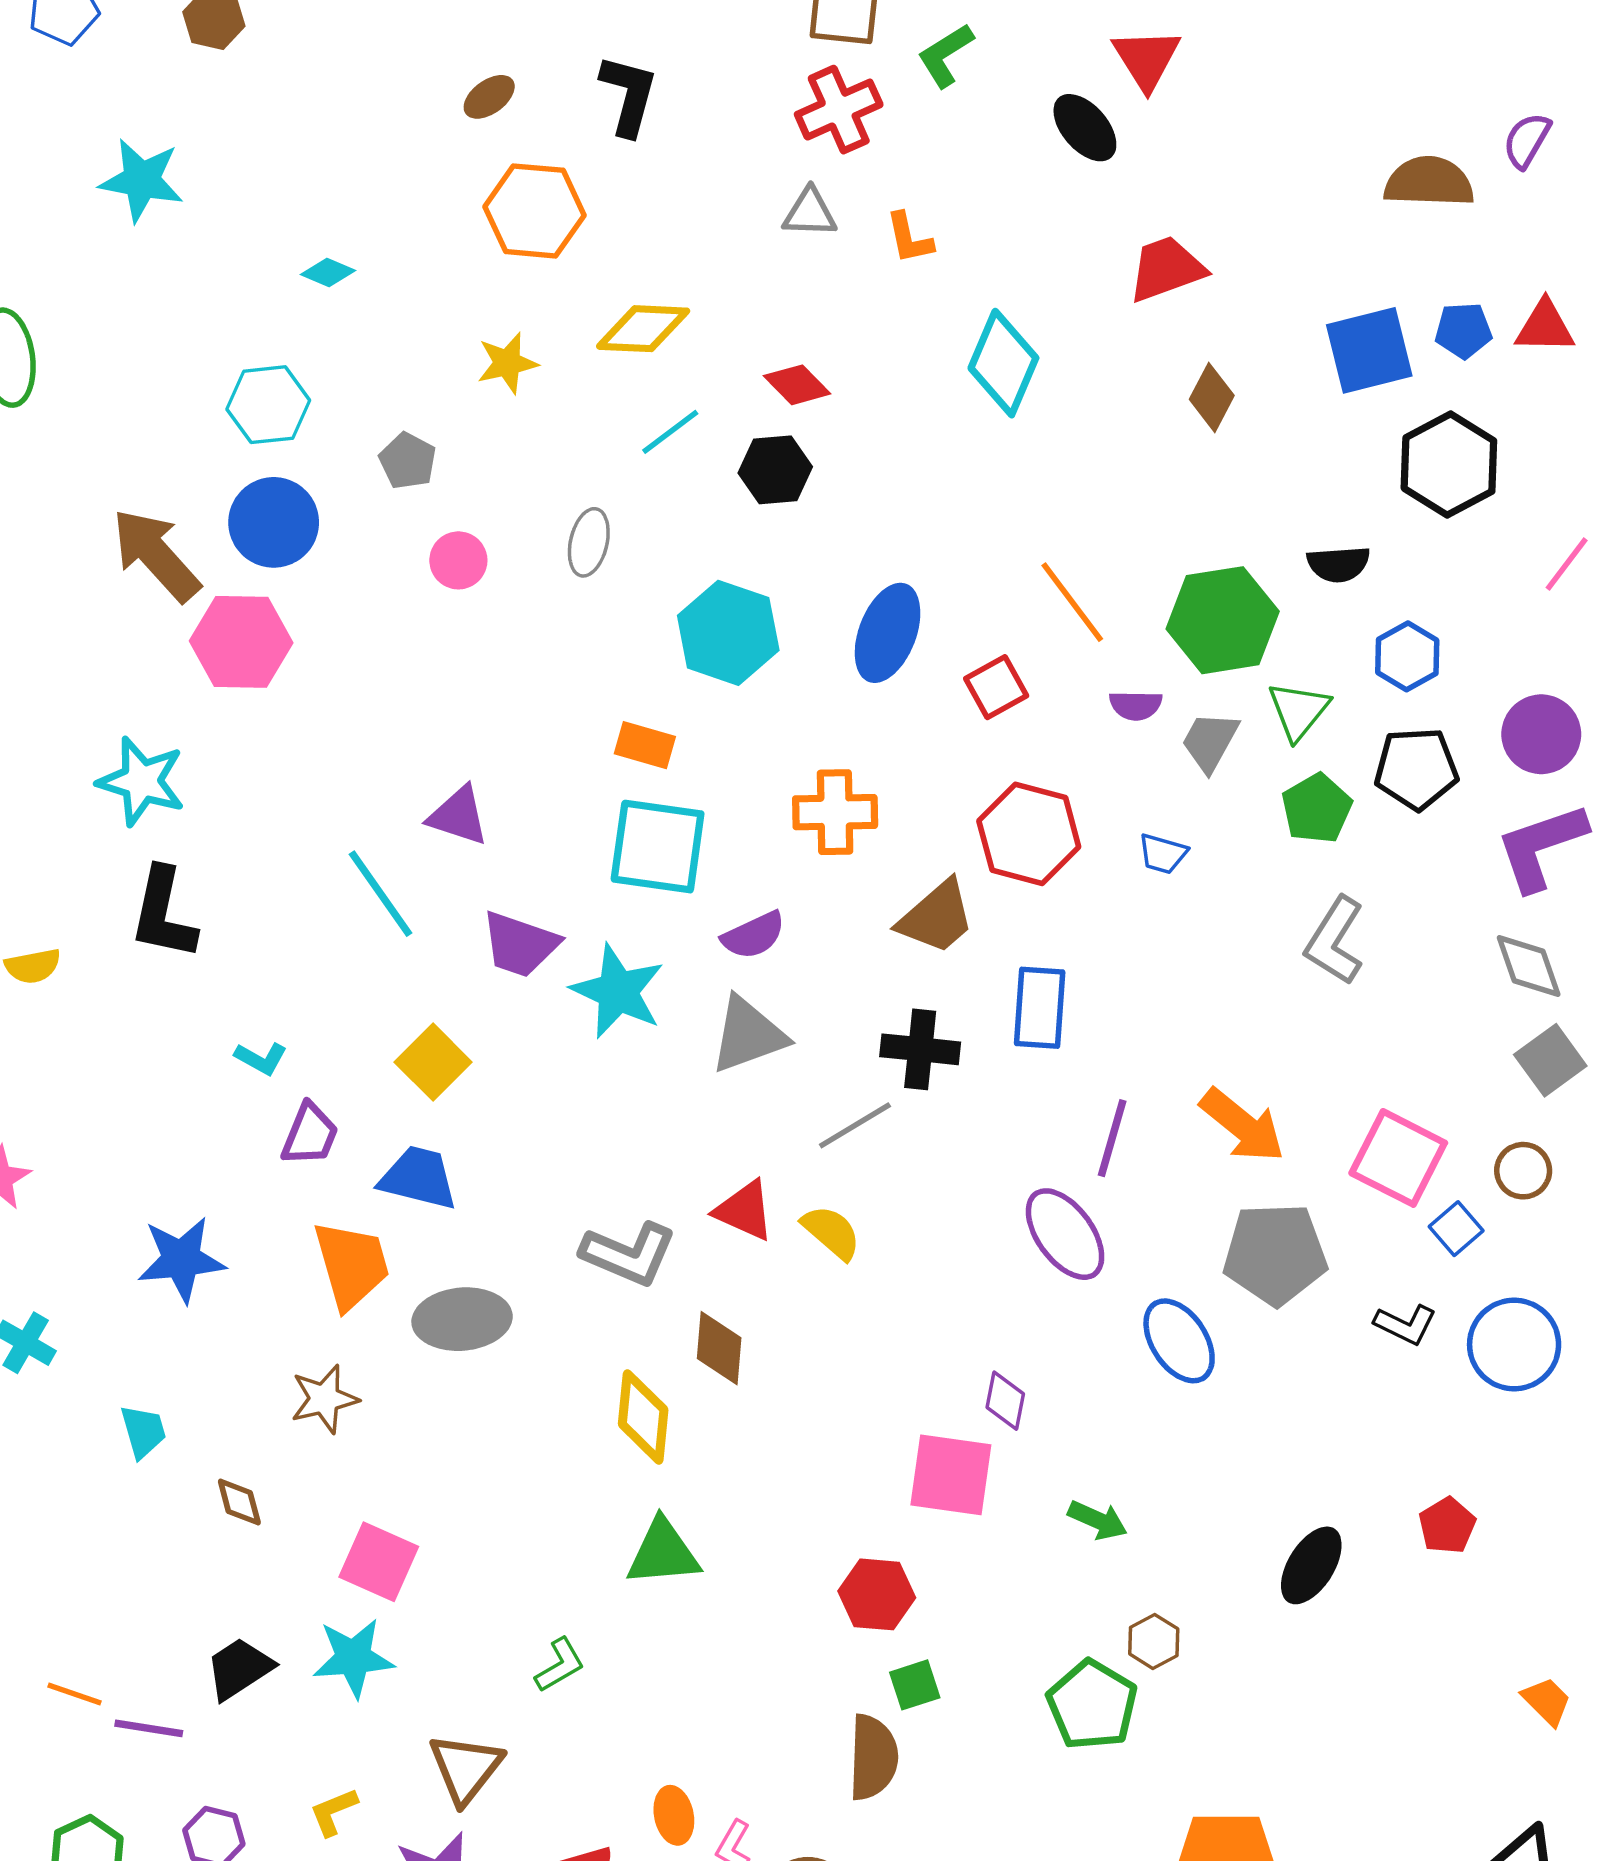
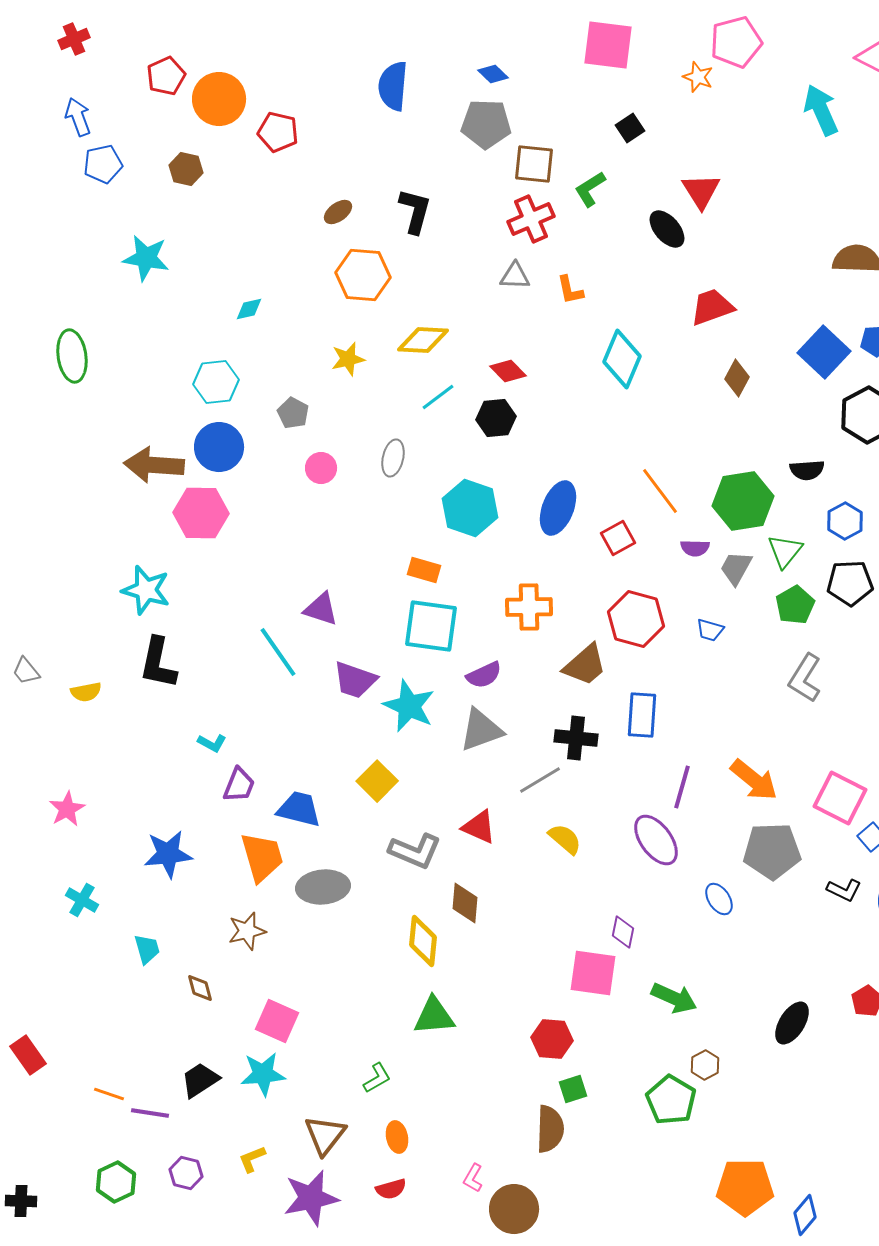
cyan diamond: (328, 273) -> (249, 309), turned -36
blue square: (1369, 350) -> (824, 352), turned -33
brown arrow: (156, 555) -> (154, 465), turned -44
yellow square: (433, 1062) -> (377, 781), moved
yellow semicircle: (831, 1232) -> (565, 839), moved
blue ellipse: (1179, 1341) -> (719, 899), size x0.7
green arrow: (1098, 1520) -> (674, 998), size x1.4
orange ellipse: (674, 1815) -> (397, 1137), moved

